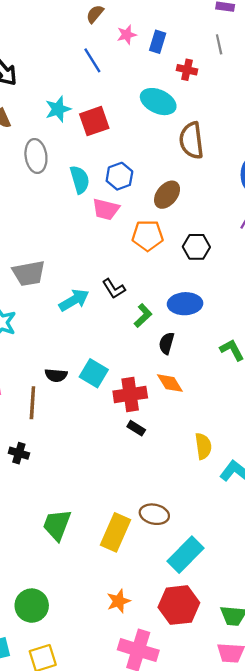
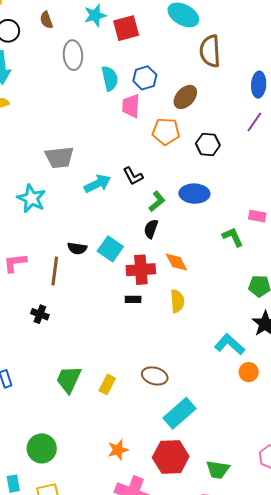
pink trapezoid: (106, 209) -> (131, 106), turned 75
black semicircle: (167, 343) -> (151, 229), moved
black rectangle: (136, 428) -> (133, 299), moved, turned -35
yellow semicircle: (203, 446) -> (177, 301), moved
yellow rectangle: (116, 532) -> (107, 384), moved, size x0.6

